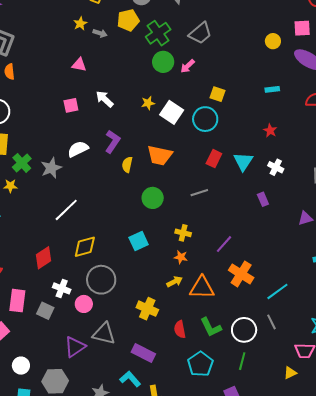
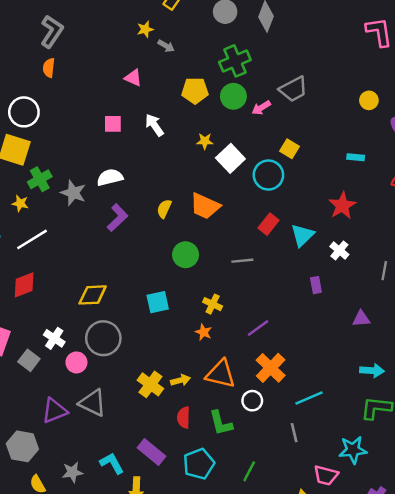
yellow pentagon: (128, 20) -> (195, 91), moved
gray trapezoid: (200, 33) -> (293, 89), moved
red star: (270, 131) -> (342, 206), size x1.6
purple L-shape: (113, 142) -> (117, 218), moved
gray star: (51, 168) -> (73, 193), turned 30
white line: (66, 210) -> (32, 239), moved
red diamond: (43, 258) -> (24, 285), moved
yellow arrow: (174, 282) -> (180, 380), moved
white circle: (244, 330) -> (252, 401), moved, size x0.7
purple rectangle: (143, 353) -> (151, 452), moved

